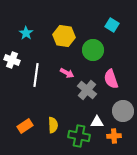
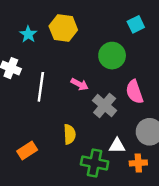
cyan square: (112, 25) -> (136, 24), turned 32
yellow hexagon: (64, 36) -> (63, 28), moved
yellow semicircle: (53, 125) -> (70, 134), moved

